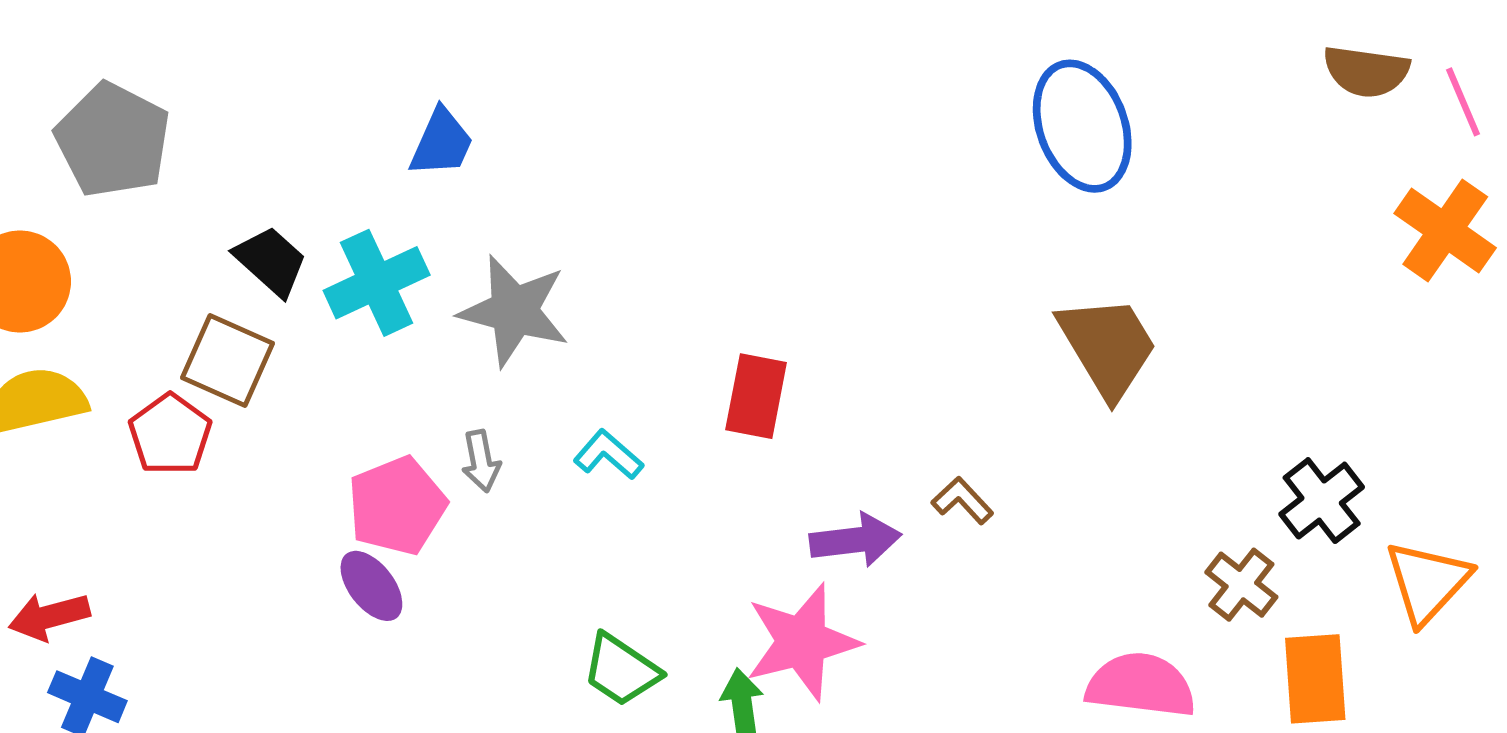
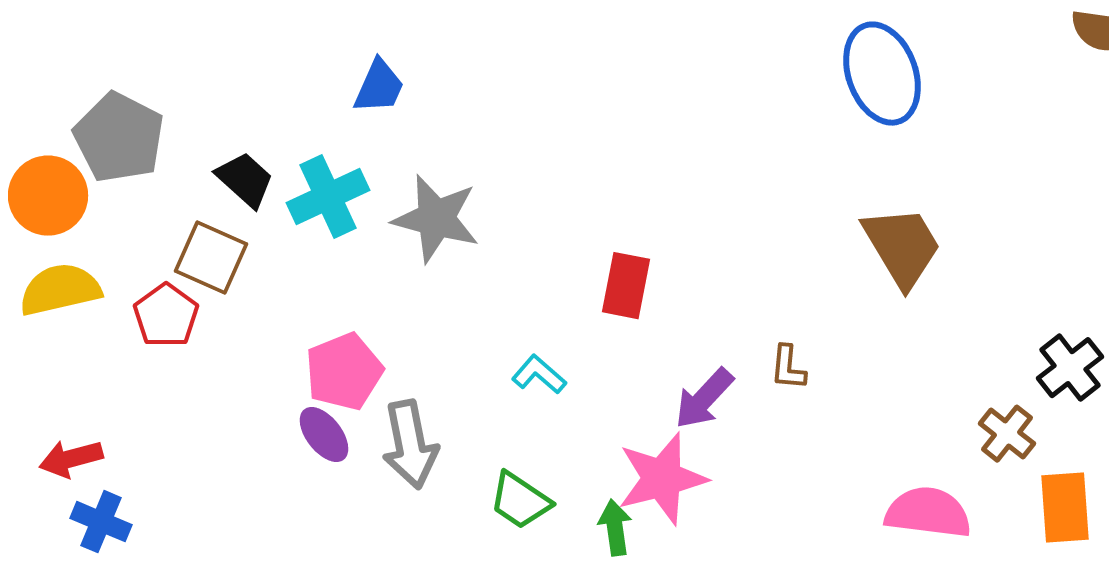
gray pentagon: (113, 140) -> (119, 138), moved
cyan L-shape: (608, 455) -> (539, 375), moved
gray arrow: (481, 461) -> (410, 445), moved, size x1.8
brown L-shape: (962, 501) -> (788, 368), turned -132
purple arrow: (855, 540) -> (704, 399), turned 140

